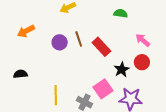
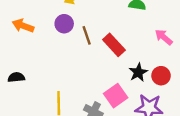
orange arrow: (26, 31) -> (23, 26), turned 48
purple circle: (60, 42) -> (64, 24), moved
red circle: (142, 62) -> (161, 76), moved

